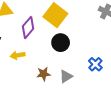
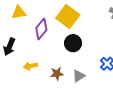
yellow arrow: (18, 55) -> (30, 66), moved

